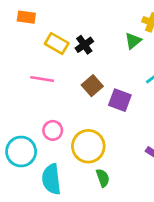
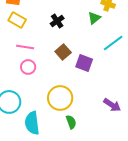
yellow rectangle: (57, 43) -> (17, 20), moved
pink circle: (53, 130) -> (28, 67), moved

